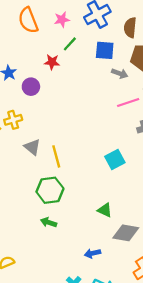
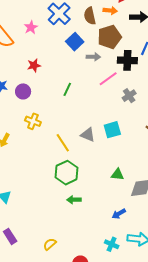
green line: (70, 44) -> (67, 89), moved
blue square: (105, 50) -> (75, 42), turned -30
yellow cross: (13, 120) -> (33, 121), moved, turned -35
gray triangle: (32, 147) -> (88, 135), moved
cyan square: (115, 160) -> (112, 130), turned 30

